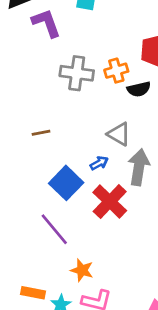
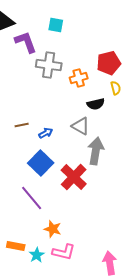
gray cross: (77, 73) -> (49, 65), moved
black semicircle: (139, 89) -> (96, 104), moved
blue arrow: (99, 163) -> (46, 133), moved

